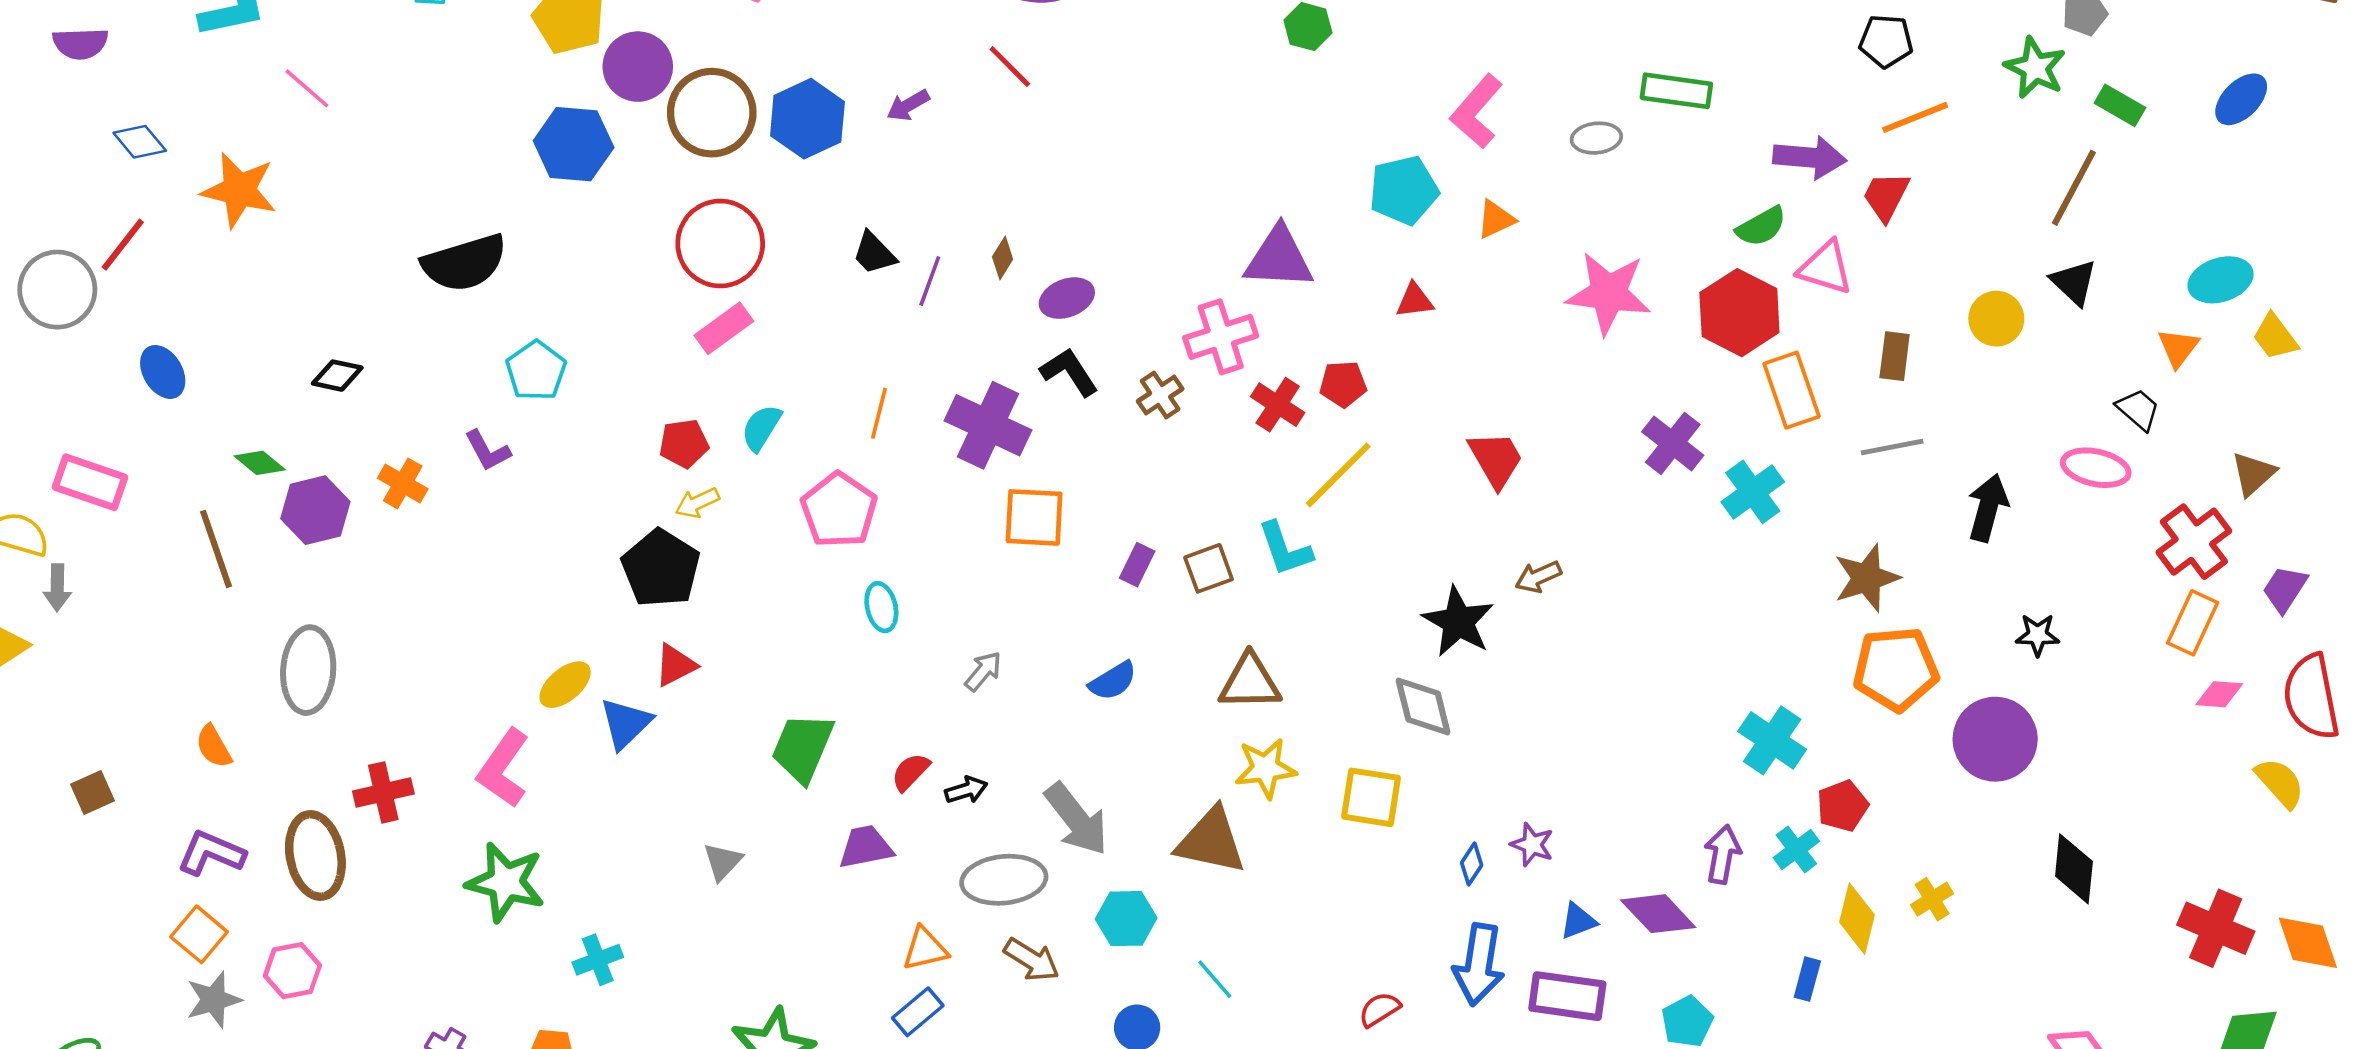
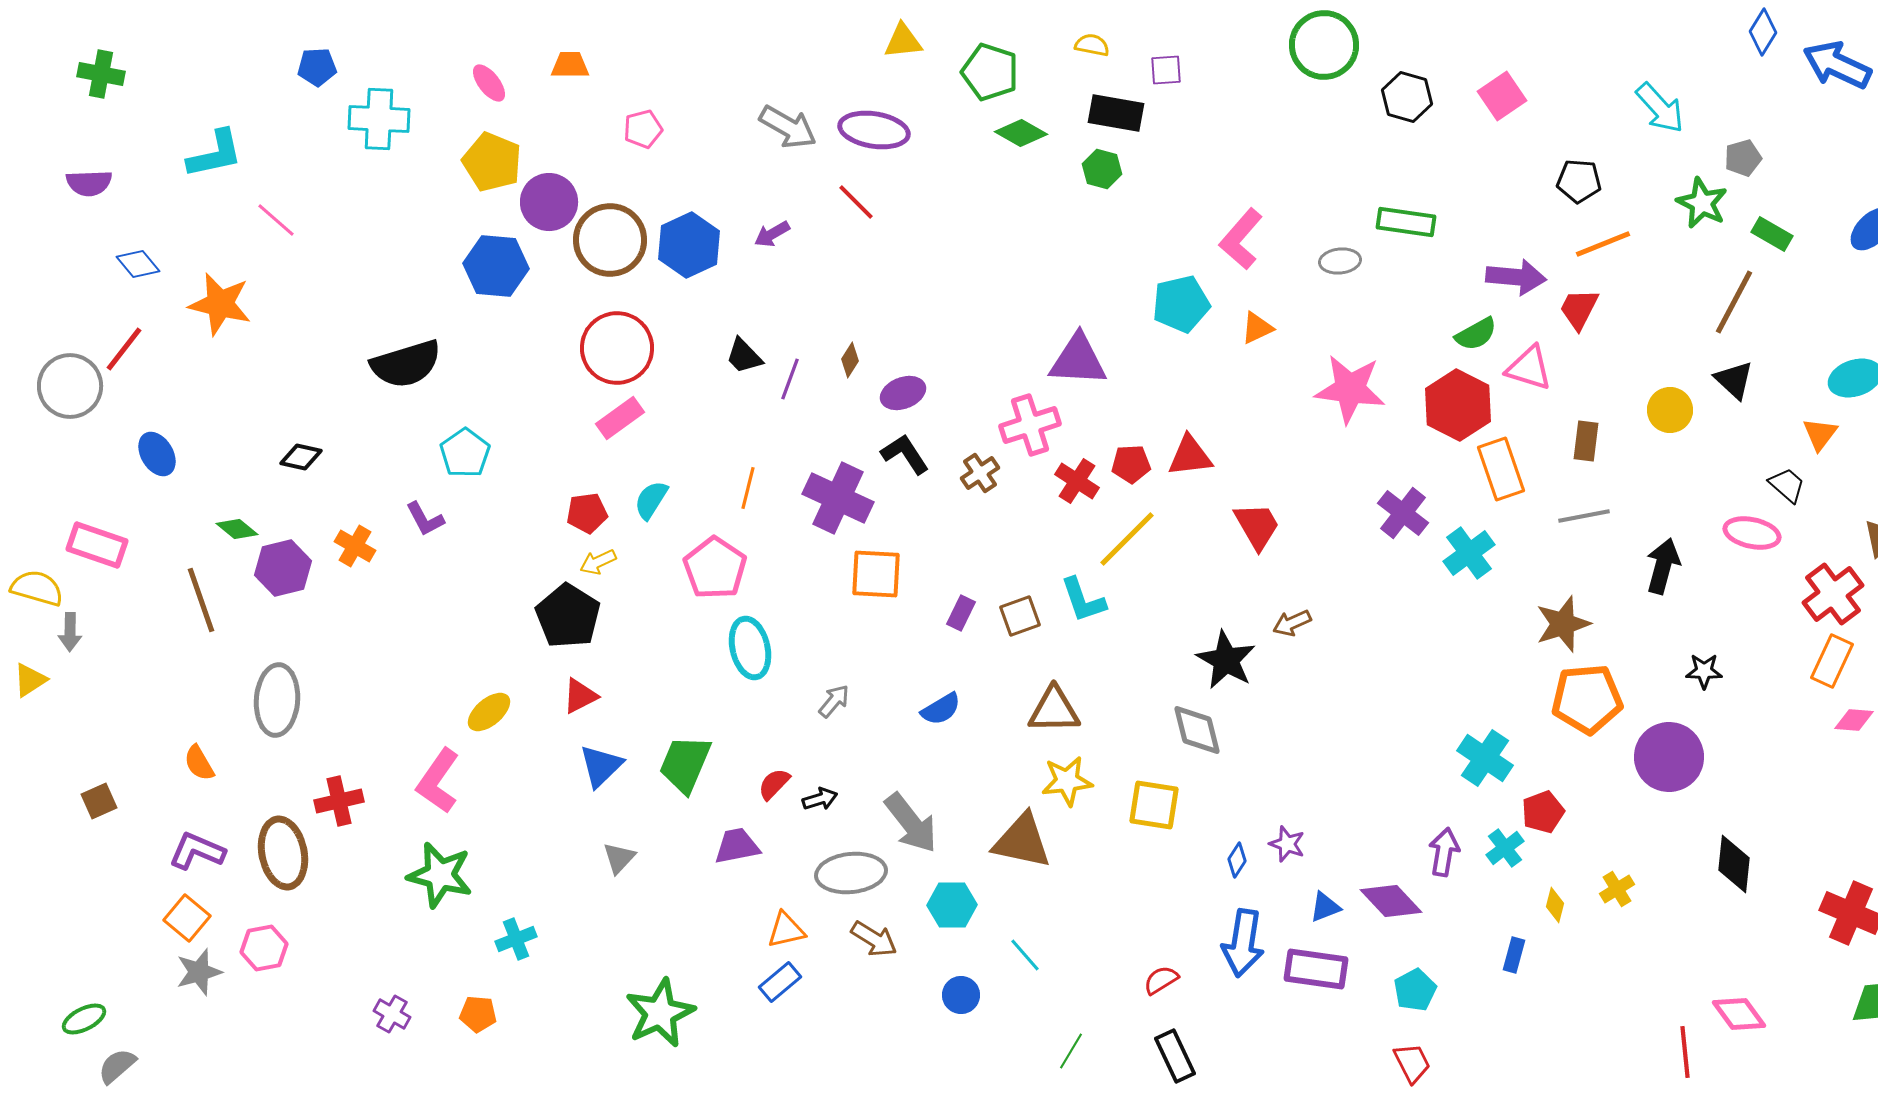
red triangle: (1415, 300) -> (1190, 456), moved, size x1.4
cyan ellipse: (881, 607) -> (750, 648), size x1.5
blue triangle: (626, 723) -> (601, 766), moved
yellow diamond: (1857, 919) -> (1555, 905), size x0.6

